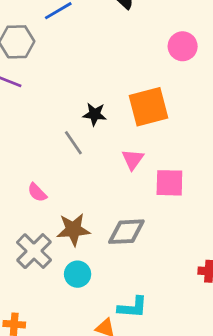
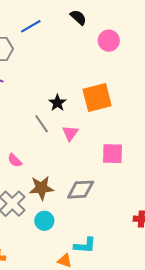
pink circle: (183, 46) -> (109, 41), moved
black star: (95, 114) -> (57, 103), turned 30
pink triangle: (133, 159) -> (70, 133), moved

